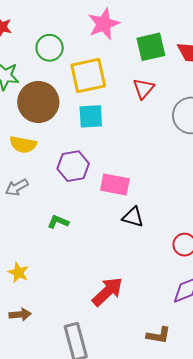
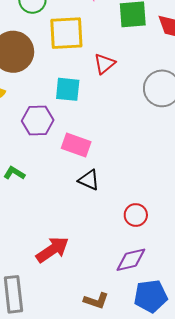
red triangle: (144, 89) -> (104, 64), moved
cyan square: (91, 116) -> (68, 89), moved

